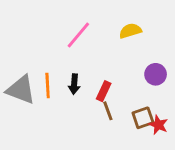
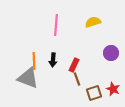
pink line: (78, 35) -> (56, 25), turned -35
gray triangle: (21, 90) -> (28, 78), moved
brown square: (143, 118) -> (94, 93), moved

